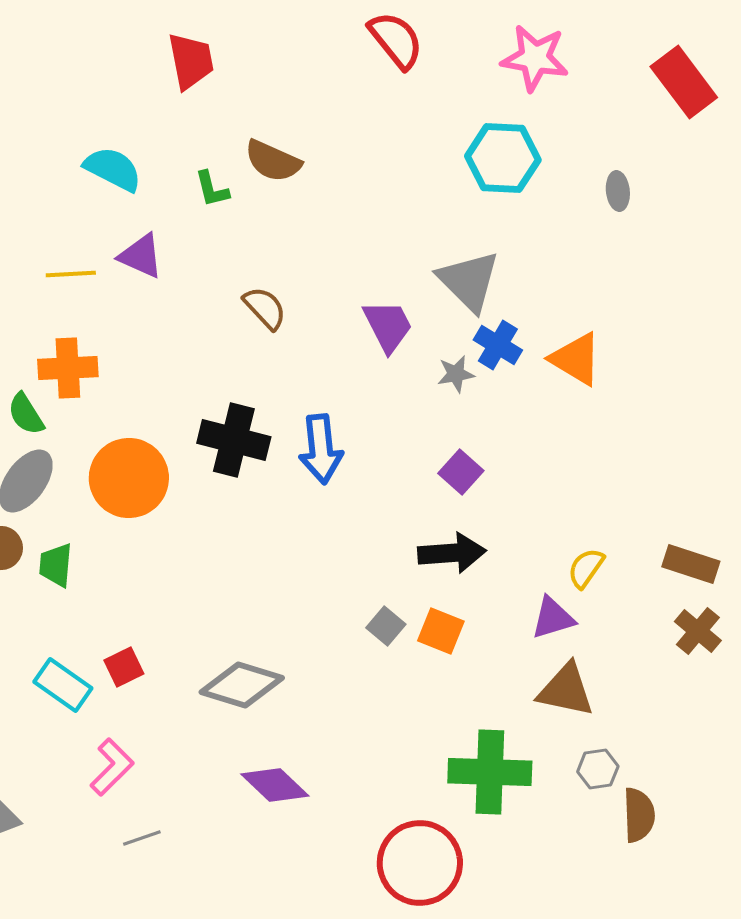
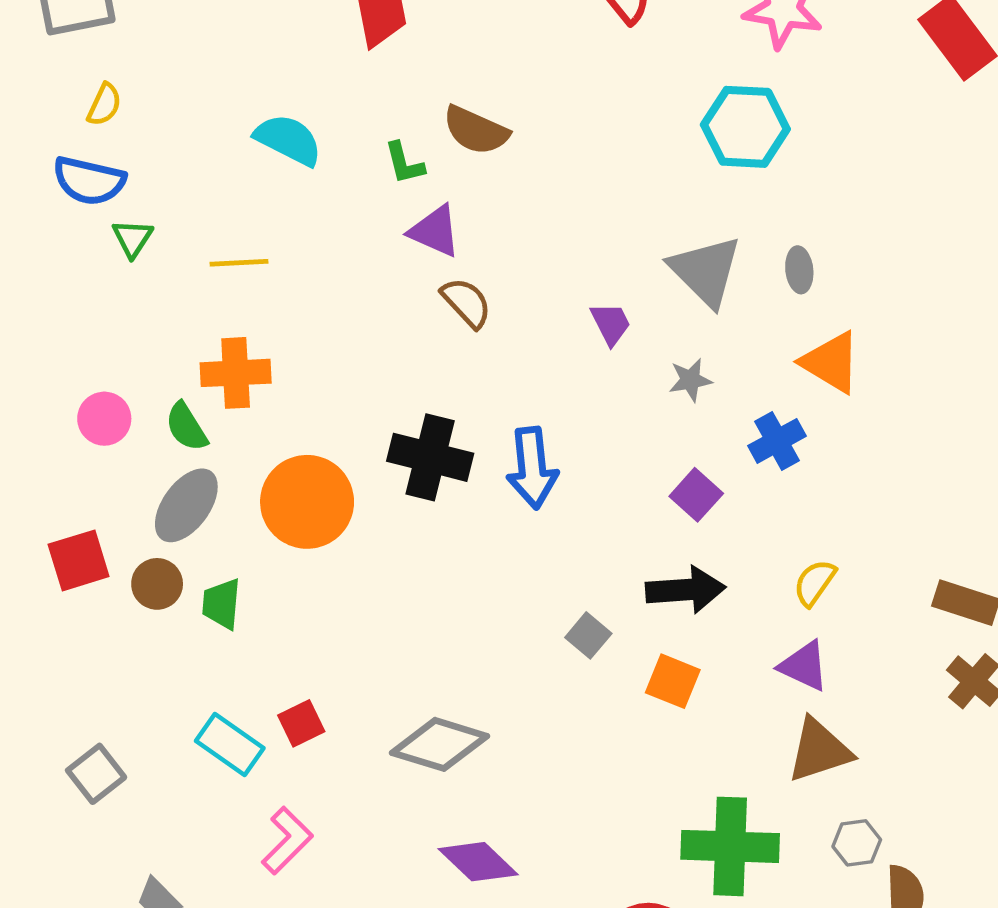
gray ellipse: (618, 191) -> (799, 270), moved
purple triangle: (141, 256) -> (435, 231), moved
purple trapezoid: (388, 326) -> (611, 324), size x0.7
blue cross: (498, 345) -> (777, 441), moved, turned 30
yellow semicircle: (586, 568) -> (815, 583), moved
purple triangle: (553, 618) -> (804, 666), turned 42
gray square: (386, 626) -> (588, 635), moved
brown triangle: (566, 690) -> (819, 750), turned -30

